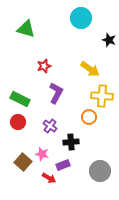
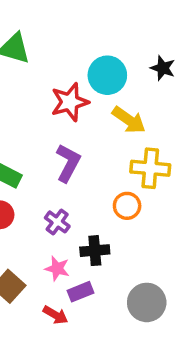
cyan circle: (81, 18) -> (107, 75), moved
red star: (44, 66) -> (70, 102), moved, size x1.5
pink star: (42, 154) -> (57, 268), moved

